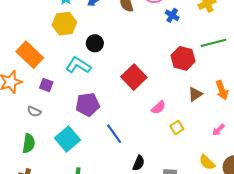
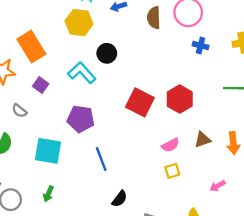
blue cross: (172, 15) -> (201, 46), turned -32
red hexagon: (183, 58) -> (180, 99), moved
red square: (134, 77) -> (140, 102), turned -35
pink semicircle: (158, 107) -> (170, 145), moved
cyan square: (67, 139) -> (48, 151), turned 35

